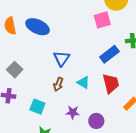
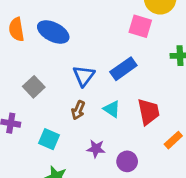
pink square: (102, 20) -> (140, 26), turned 30
blue rectangle: (109, 54) -> (123, 69), moved
gray square: (15, 70) -> (34, 87), moved

